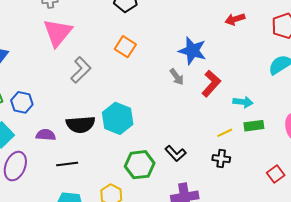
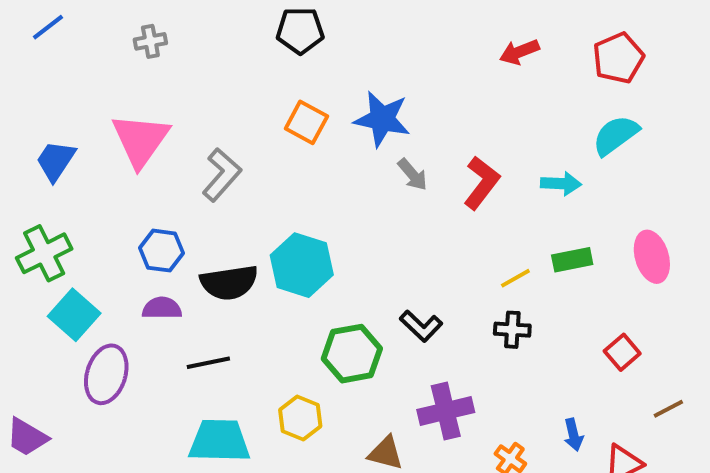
pink triangle: (58, 33) -> (140, 140), moved
blue star: (192, 51) -> (382, 119), moved
blue hexagon: (22, 102) -> (161, 251), moved
cyan arrow: (243, 102) -> (561, 184), moved

